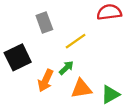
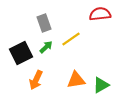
green arrow: (66, 68) -> (46, 47), moved
orange arrow: (45, 81) -> (36, 80), moved

